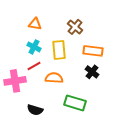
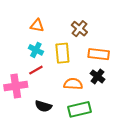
orange semicircle: (54, 78) -> (73, 84), moved
green rectangle: (75, 103) -> (79, 109), turned -30
black semicircle: (35, 110) -> (43, 106), moved

